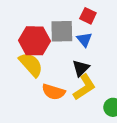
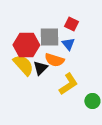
black triangle: (81, 68) -> (40, 68), moved
orange semicircle: (53, 92) -> (54, 60), moved

